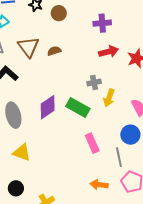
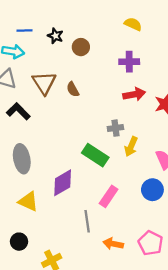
brown semicircle: (54, 51) -> (73, 89), turned -104
purple diamond: (48, 107) -> (63, 183), moved
pink rectangle: (92, 143) -> (109, 196), turned 54
gray line: (119, 157) -> (87, 221), moved

